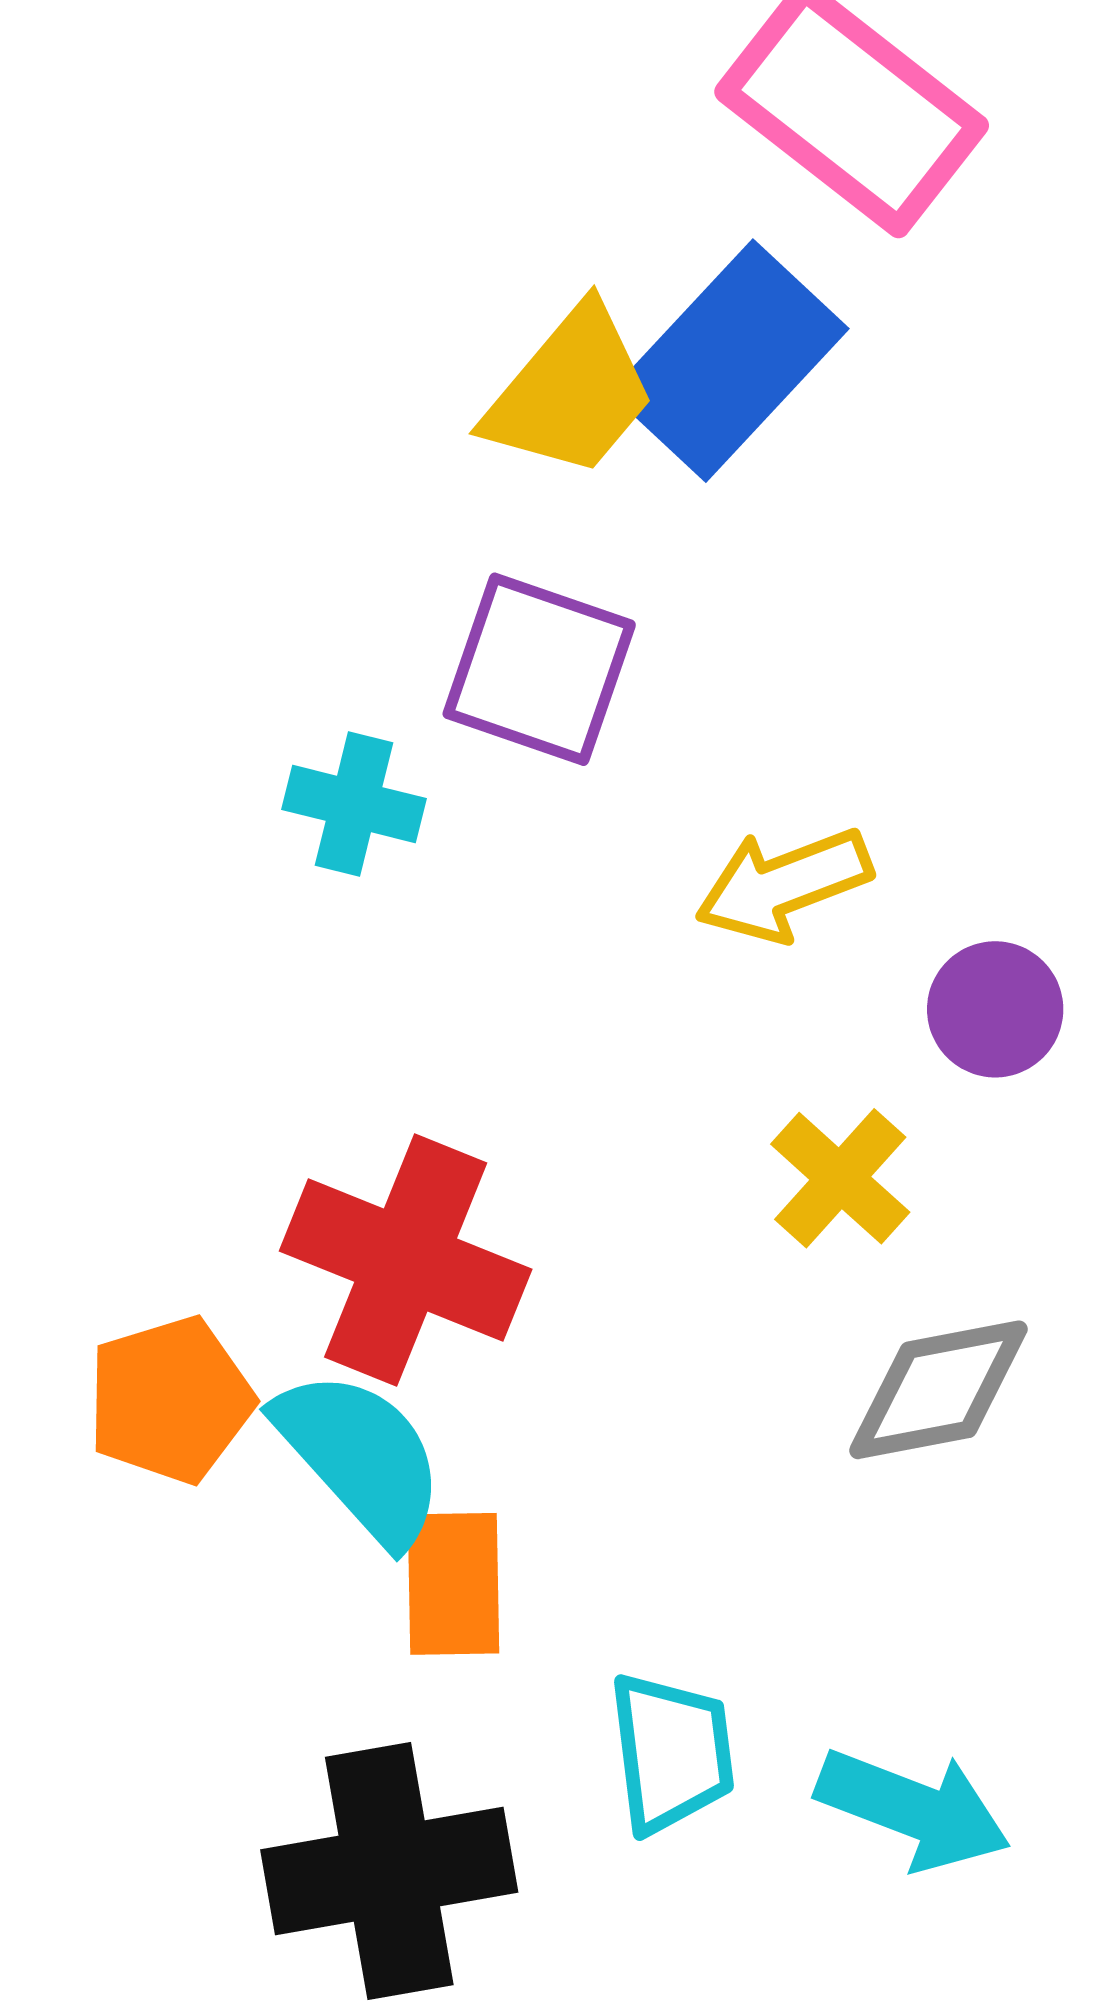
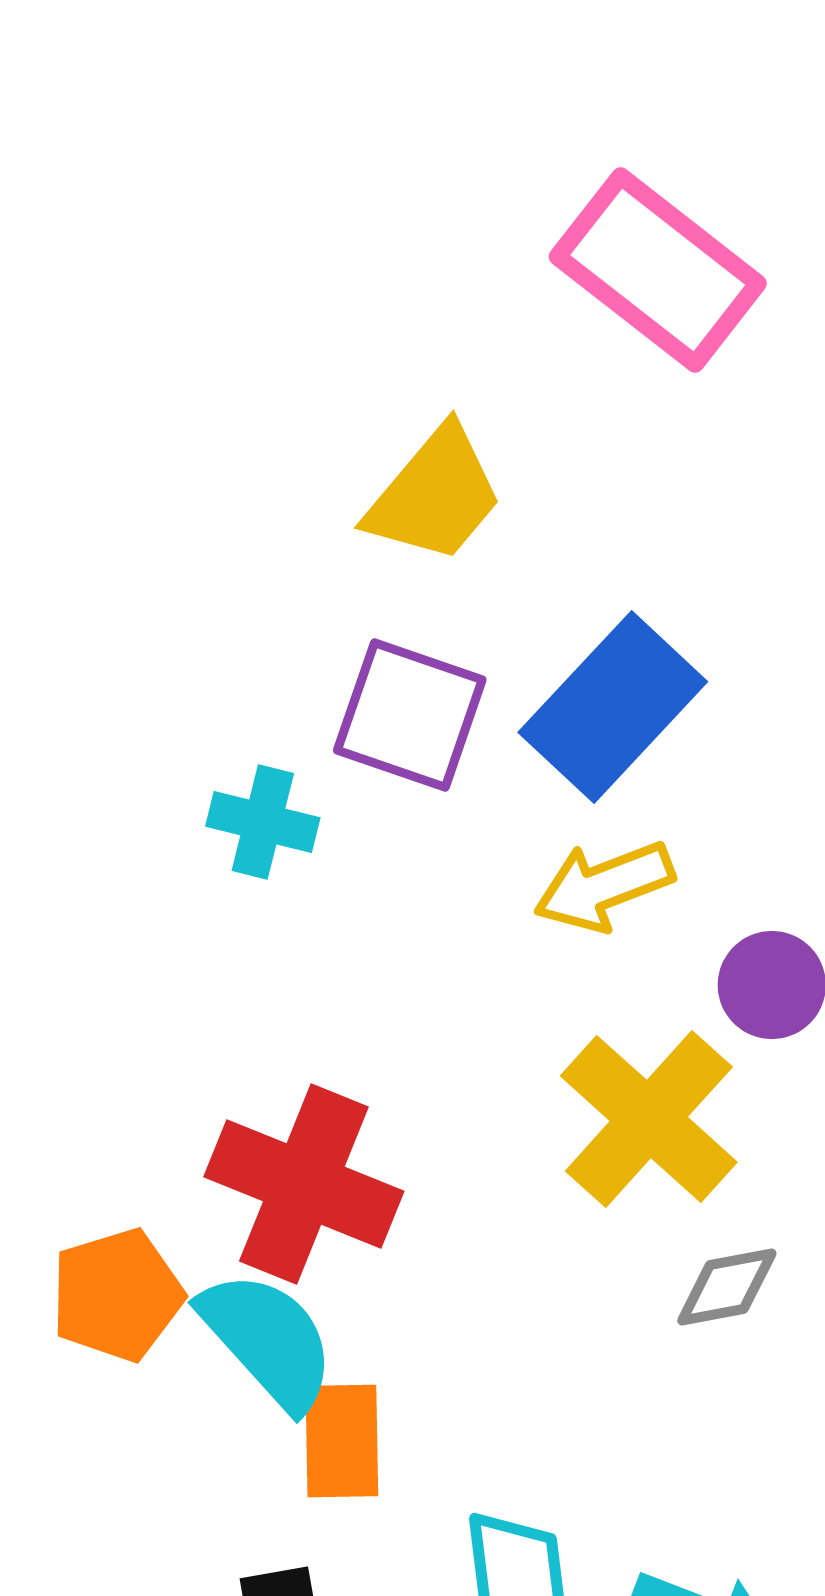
blue rectangle: (729, 361) -> (613, 707), moved
yellow cross: (840, 1178) -> (649, 1119), size x1.6
gray diamond: (938, 1390) -> (727, 1287), size x0.7

